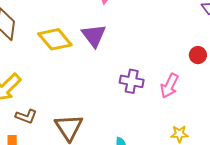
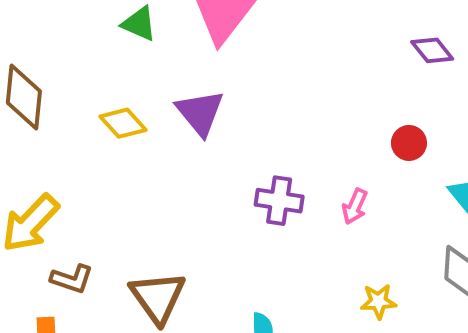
yellow diamond: (55, 39) -> (123, 123), size x0.7
pink arrow: (169, 86) -> (355, 206), size x0.7

